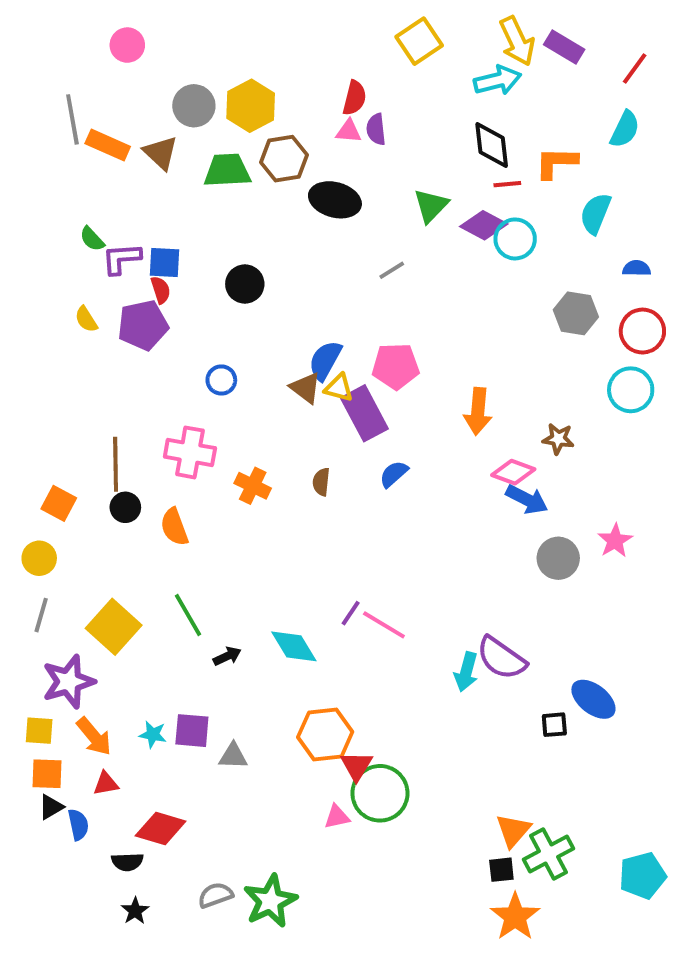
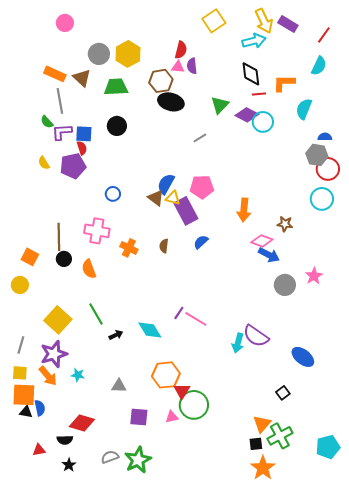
gray line: (72, 119) -> (60, 101), moved
brown hexagon: (284, 159) -> (161, 81), moved
black circle: (245, 284) -> (117, 126), moved
gray hexagon: (576, 313) -> (317, 155), moved
gray line: (41, 615) -> (21, 345), moved
purple star: (69, 682) -> (54, 354), moved
black square: (554, 725) -> (283, 393), moved, turned -32
purple square: (192, 731) -> (139, 417), moved
orange square: (47, 774) -> (24, 395), size x1.4
red triangle: (106, 783) -> (39, 450), moved
black triangle: (51, 807) -> (26, 412), turned 40
blue semicircle: (78, 825) -> (40, 408), moved

